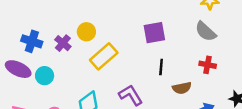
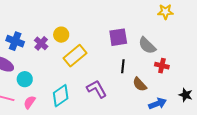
gray semicircle: (206, 31) -> (147, 45), moved
cyan circle: (45, 76) -> (25, 79), moved
brown semicircle: (182, 88) -> (140, 84), turned 56

